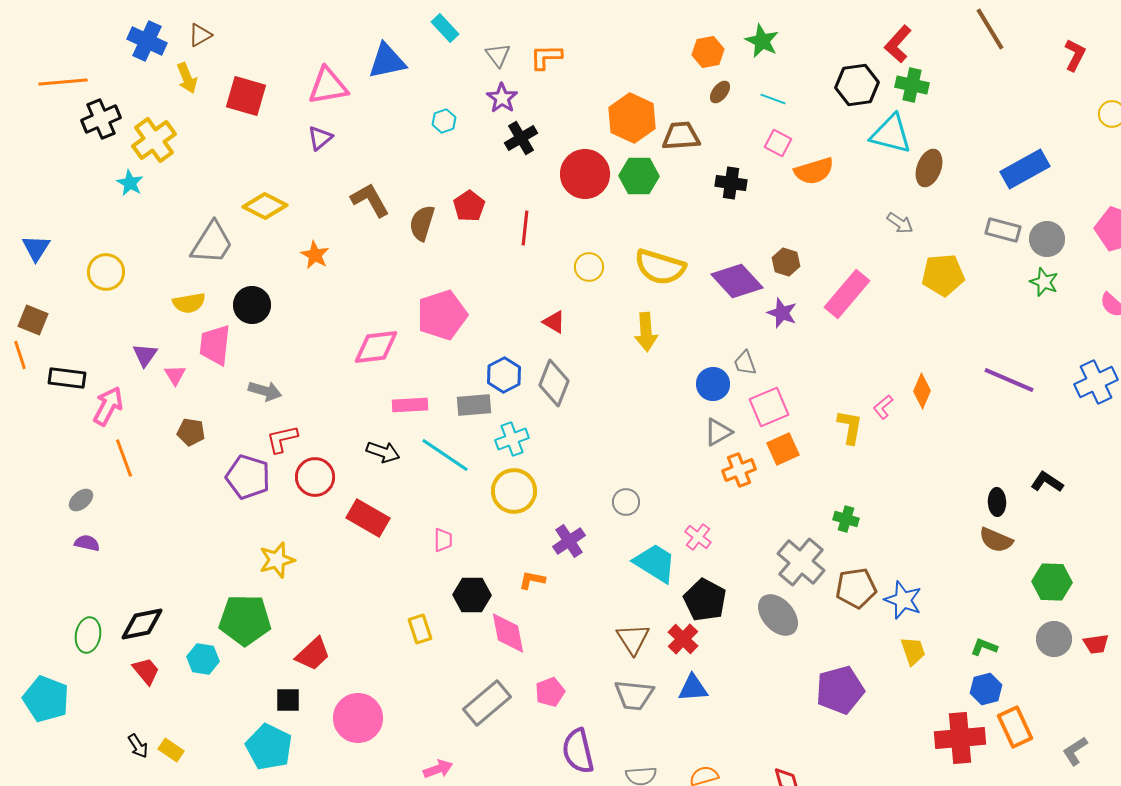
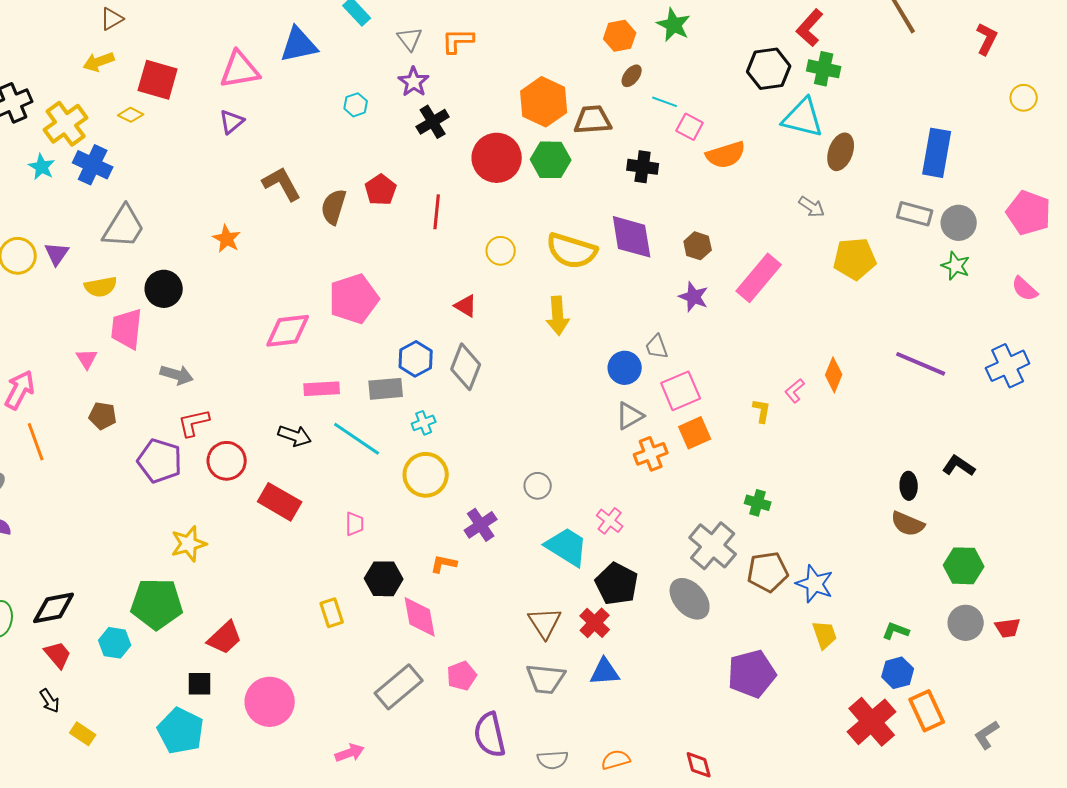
blue cross: (147, 41) -> (93, 165), moved
yellow arrow: (187, 78) -> (99, 62), turned 92
cyan line: (773, 99) -> (665, 102), moved
blue rectangle: (1025, 169) -> (937, 153), turned -51
yellow diamond: (265, 206) -> (131, 115), moved, size x0.6
purple diamond: (737, 281) -> (632, 237), moved, turned 33
purple triangle: (145, 355) -> (57, 254), moved
yellow L-shape: (850, 427) -> (762, 411), size x0.7
cyan cross: (512, 439) -> (424, 423), size x0.7
red cross: (960, 738) -> (872, 722), turned -36
black arrow: (138, 746) -> (50, 701), moved

